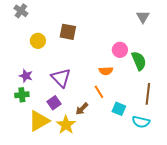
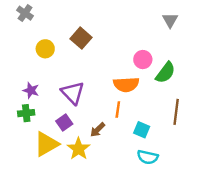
brown square: (68, 32) -> (81, 38), turned 30
green semicircle: (139, 61) -> (165, 73), turned 60
orange semicircle: (106, 71) -> (126, 85), size x1.5
orange line: (99, 92) -> (118, 109), turned 40
cyan semicircle: (141, 122) -> (148, 157), moved

